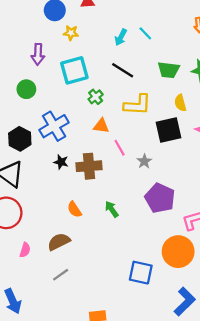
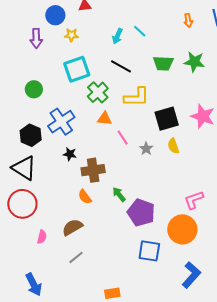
purple arrow: (38, 54) -> (36, 38), moved
green cross: (96, 97) -> (98, 92), size x1.5
yellow semicircle: (180, 103) -> (173, 146), moved
brown cross: (89, 166) -> (93, 170), moved
purple pentagon: (160, 198) -> (141, 212), moved

